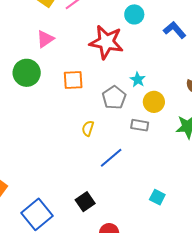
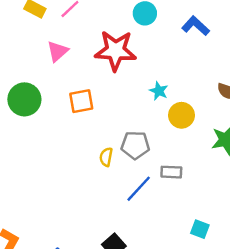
pink triangle: (45, 39) -> (57, 51), moved
gray pentagon: (114, 98) -> (135, 145), moved, turned -30
gray rectangle: (140, 125) -> (171, 172), moved

